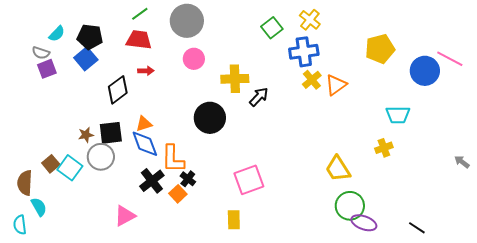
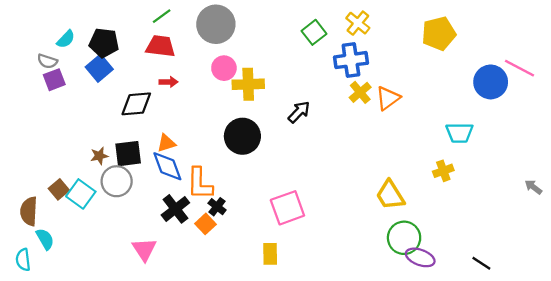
yellow pentagon: (380, 49) -> (439, 33), moved
yellow cross: (235, 79) -> (248, 84), moved
black diamond: (118, 90) -> (136, 104), turned 32
pink triangle: (125, 216) -> (144, 249), turned -35

